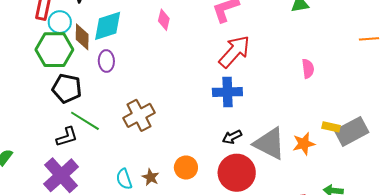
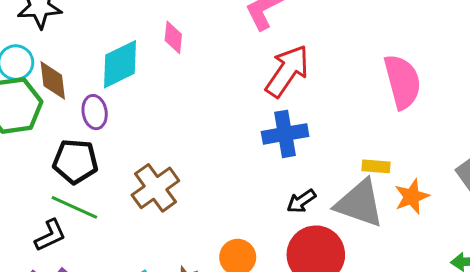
cyan diamond: (108, 26) -> (120, 64), moved
pink semicircle: (308, 69) -> (402, 82), size x1.8
black pentagon: (67, 88) -> (75, 161), moved
yellow rectangle: (331, 127) -> (376, 166), moved

